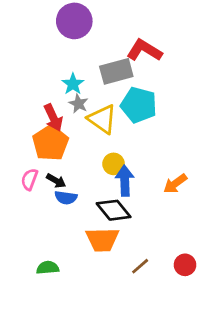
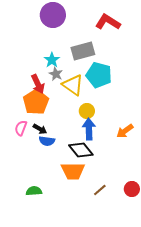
red L-shape: (144, 50) -> (108, 22), moved
yellow circle: (114, 164) -> (87, 111), moved

